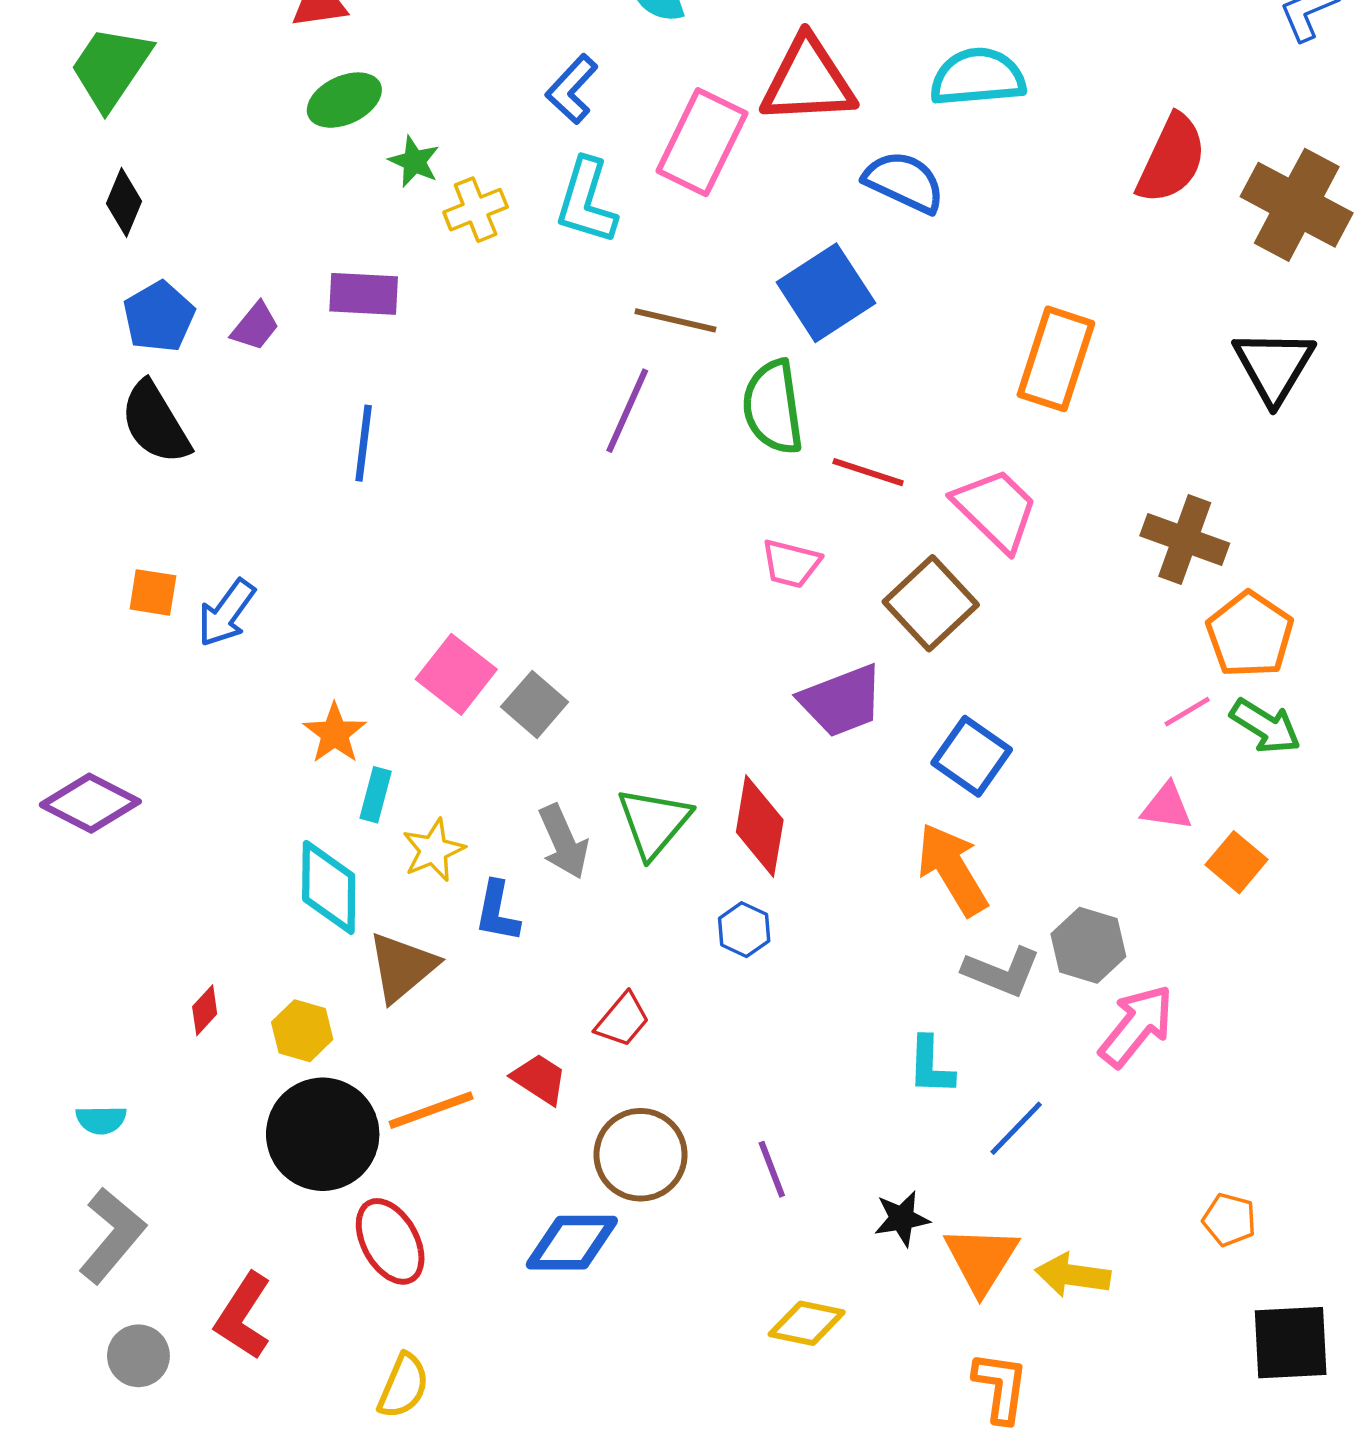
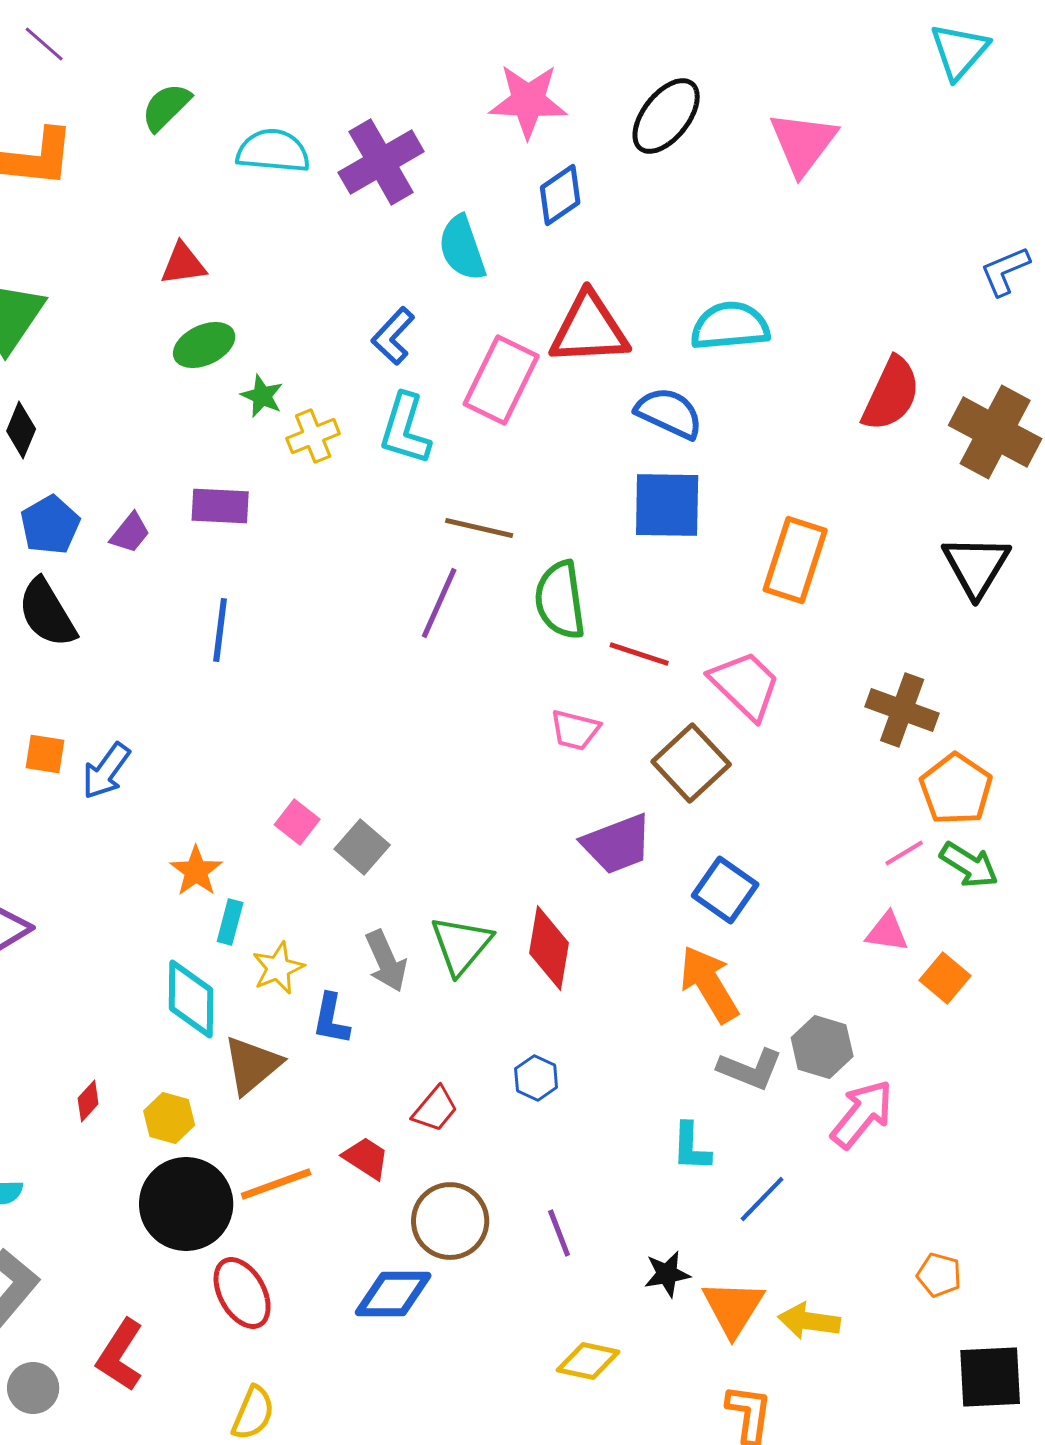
blue square: (826, 293) -> (667, 505), moved, turned 34
pink square: (456, 674) -> (297, 822), size x0.7
blue hexagon: (744, 930) -> (536, 1078), moved

